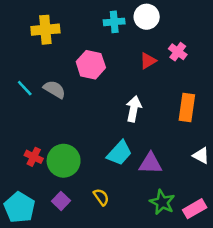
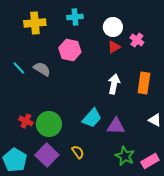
white circle: (147, 17) -> (113, 27), moved
cyan cross: (114, 22) -> (75, 17), moved
white arrow: (134, 109) -> (114, 84), moved
purple square: (61, 201) -> (47, 155), size x1.6

